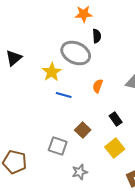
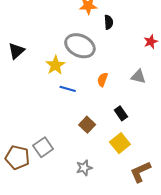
black semicircle: (97, 36) -> (109, 22), moved
gray square: (58, 146) -> (43, 147), moved, turned 36

